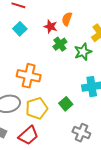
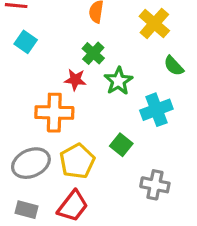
red star: (51, 27) -> (75, 80), moved
green star: (83, 52) -> (118, 81), moved

